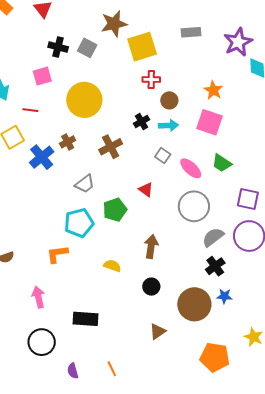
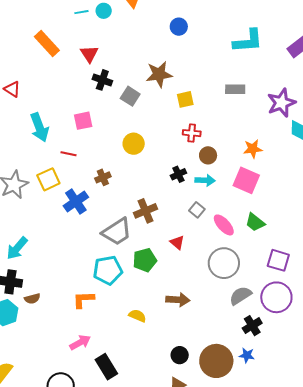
black cross: (58, 47) -> (102, 80), moved
yellow square: (142, 47) -> (185, 99), size x0.6
orange star: (213, 90) -> (253, 149), turned 30
yellow circle: (84, 100) -> (134, 144), moved, size x0.6
brown cross: (68, 142) -> (103, 177), moved
brown cross: (111, 147) -> (145, 211), moved
gray trapezoid: (85, 184) -> (117, 232), size x1.5
brown arrow: (151, 247) -> (178, 300), turned 80
black cross: (215, 266) -> (252, 326), moved
black circle: (151, 287) -> (180, 355), moved
pink arrow: (38, 297) -> (80, 342), moved, turned 70
black rectangle: (86, 319) -> (106, 367), turned 50

